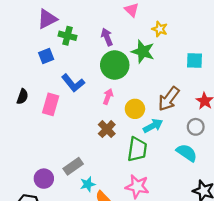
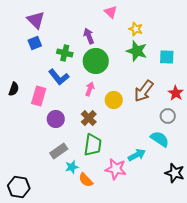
purple triangle: (47, 19) -> (36, 20), turned -48
green cross: (67, 36) -> (65, 53), moved
green star: (143, 52) -> (137, 51), moved
blue square: (46, 56) -> (35, 43), moved
cyan arrow: (153, 126) -> (137, 155), moved
green trapezoid: (137, 149) -> (93, 145), moved
purple circle: (44, 179) -> (56, 119), moved

